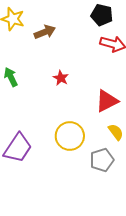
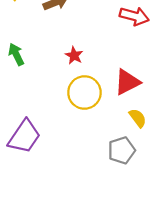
yellow circle: (70, 136) -> (84, 93), moved

